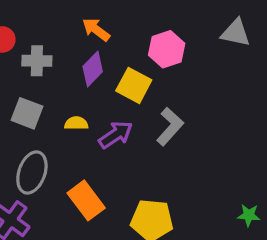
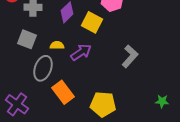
gray L-shape: (170, 126) -> (130, 56), moved
gray ellipse: (32, 172) -> (43, 68), moved

